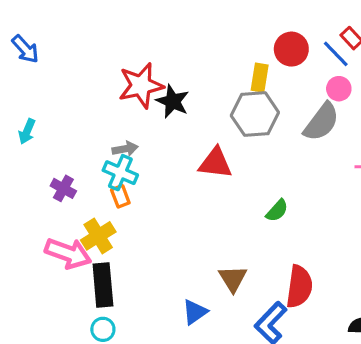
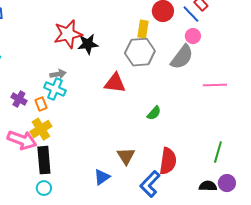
black star: (173, 101) -> (88, 44), turned -30
orange rectangle: (120, 196) -> (41, 104), moved

